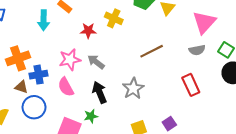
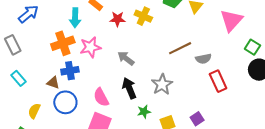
red star: (88, 31) -> (117, 19), moved
gray semicircle: (197, 50) -> (203, 59), moved
orange cross: (18, 58) -> (63, 43), moved
pink star: (70, 60) -> (90, 47), moved
pink semicircle: (66, 87) -> (101, 97), moved
green star: (91, 116) -> (144, 112), moved

